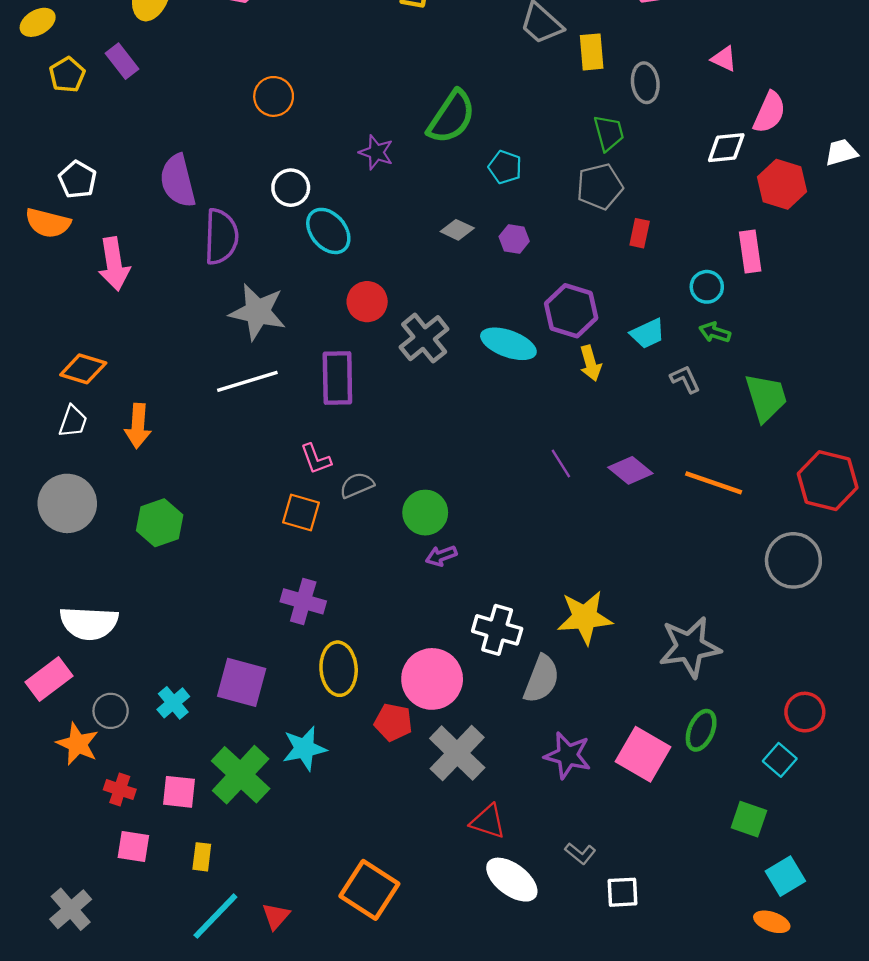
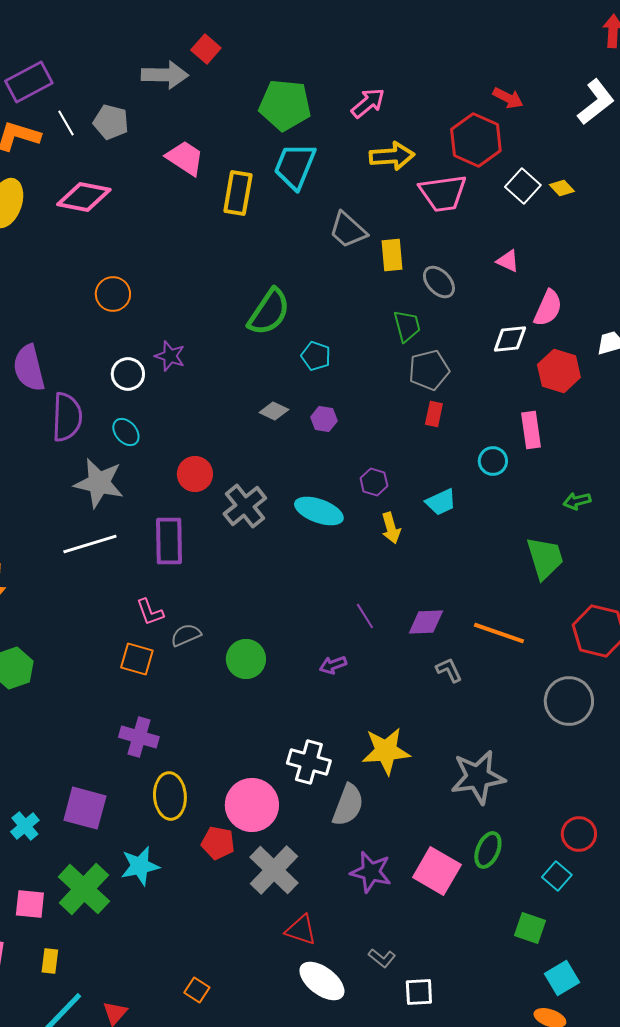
gray ellipse: (645, 83) -> (439, 282), turned -36
purple star: (376, 152) -> (170, 356), moved
gray pentagon: (600, 186) -> (429, 370), moved
cyan ellipse: (328, 231) -> (126, 432), moved, size x0.7
purple hexagon: (571, 311) -> (374, 482), size x0.6
green arrow: (715, 332) -> (577, 501), moved, turned -32
gray L-shape: (685, 379) -> (449, 670), moved
purple diamond: (630, 470) -> (426, 622), turned -42
purple arrow: (441, 556) -> (333, 665), moved
orange square: (369, 890) -> (197, 990), size x0.5

